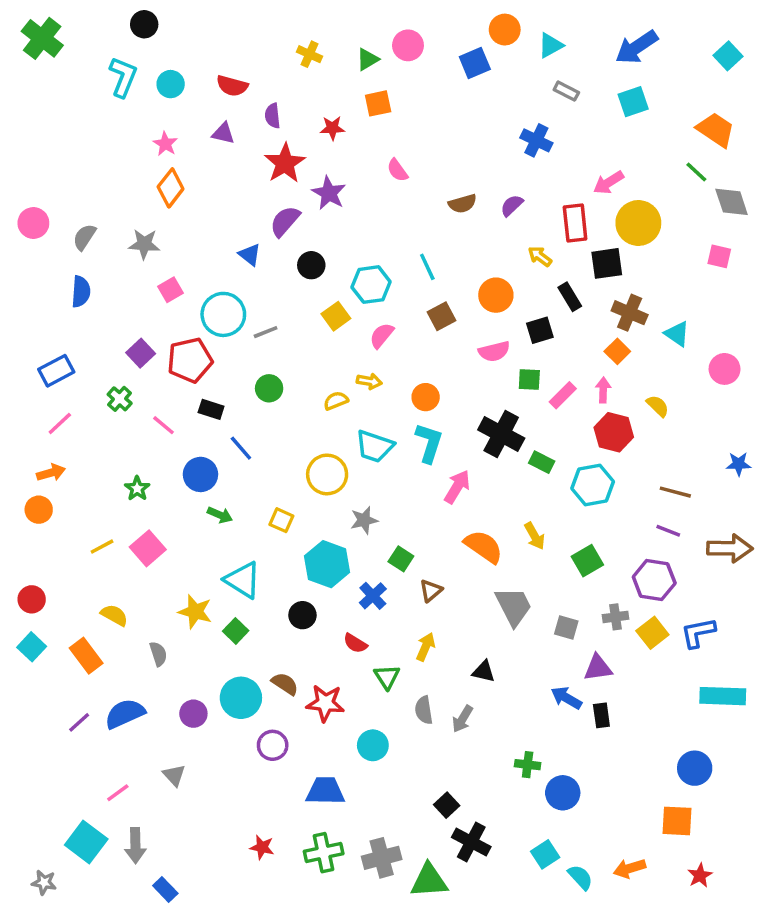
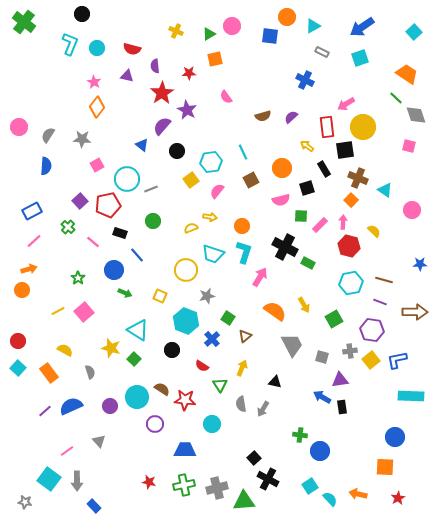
blue square: (475, 63) -> (270, 36), turned 30
cyan hexagon: (593, 485) -> (351, 283), moved
orange arrow: (630, 868) -> (358, 494), turned 30

